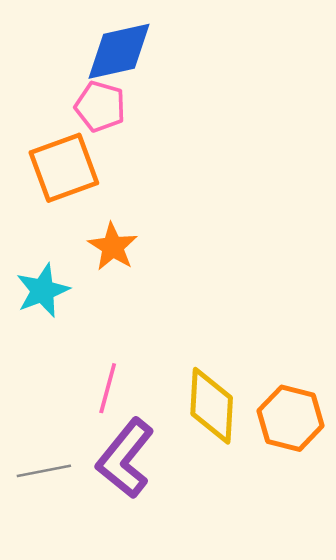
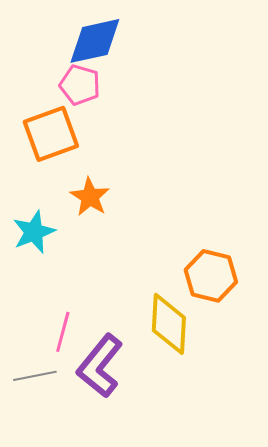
pink line: (108, 388) -> (63, 332), moved
orange hexagon: (291, 418) -> (211, 276), moved

